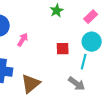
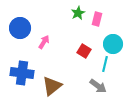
pink rectangle: (91, 17) -> (97, 19), moved, turned -32
red square: (63, 49) -> (84, 51), turned 32

